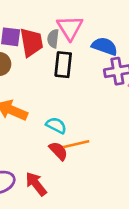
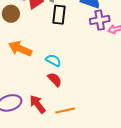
orange line: (76, 144) -> (65, 111), moved

